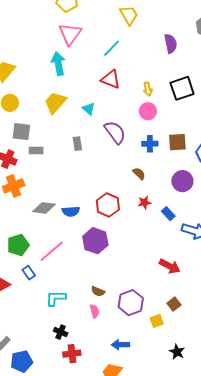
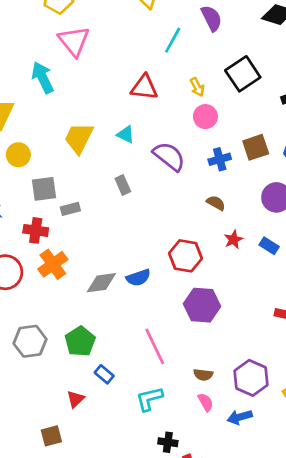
cyan line: (112, 48) -> (173, 40), moved
cyan arrow: (58, 64) -> (43, 78), moved
purple hexagon: (95, 241) -> (202, 305), moved
pink line: (52, 251) -> (155, 346), moved, turned -60
blue arrow: (120, 345) -> (240, 417), moved

